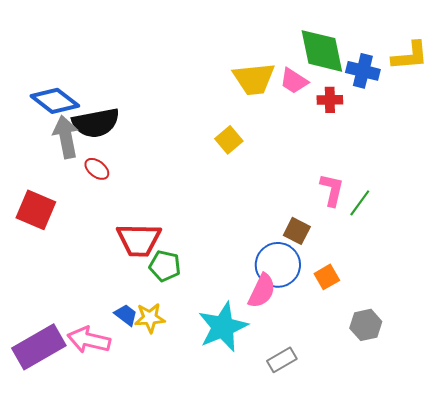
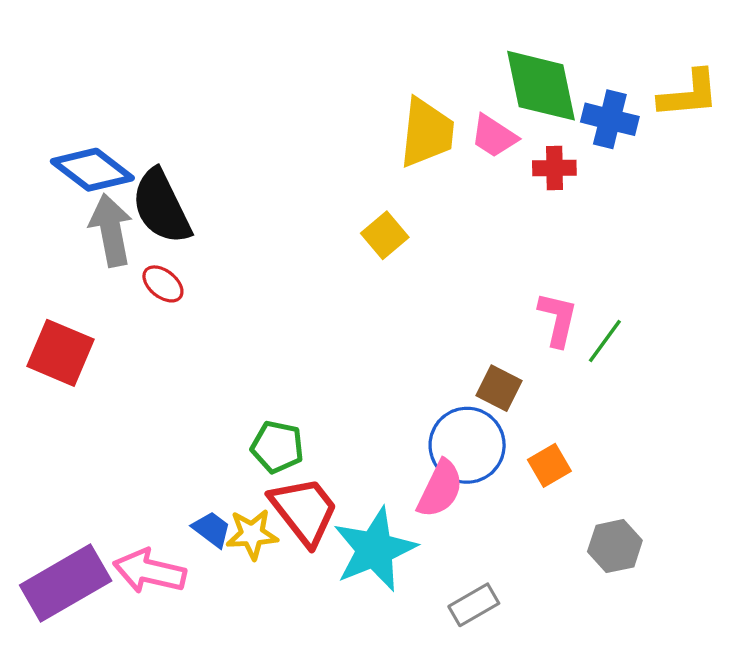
yellow trapezoid: (254, 79) -> (427, 133), turned -78
black semicircle: (96, 123) -> (161, 207), turned 75
red trapezoid: (139, 240) -> (304, 511), moved, turned -129

